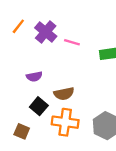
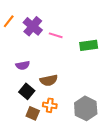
orange cross: (65, 122) -> (50, 105), size x0.6
brown square: (22, 131) -> (33, 113), moved

